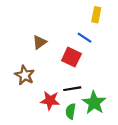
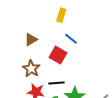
yellow rectangle: (96, 15) -> (61, 15), moved
brown star: (25, 75) -> (31, 69), moved

